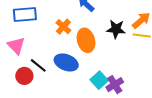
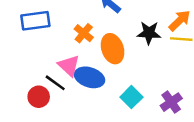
pink triangle: (16, 46) -> (69, 66), moved
purple cross: (115, 85) -> (171, 102), moved

